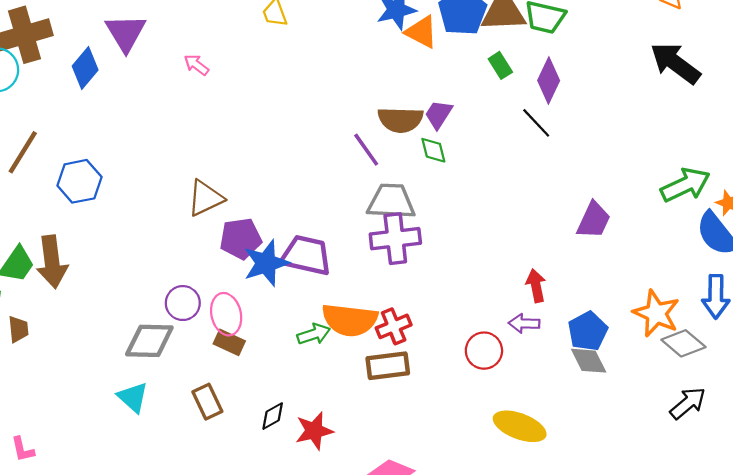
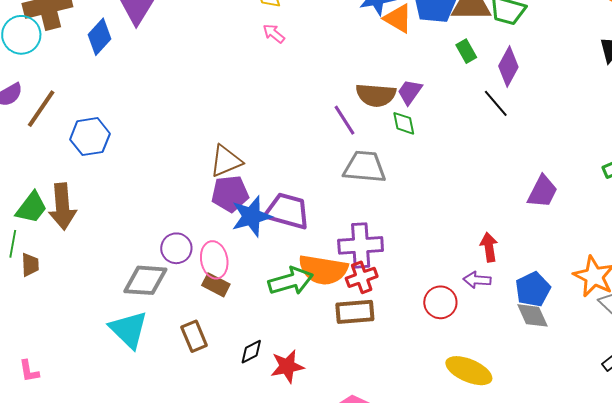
pink arrow: (196, 65) -> (274, 34), moved
brown triangle: (205, 198) -> (226, 161), moved
purple cross: (395, 239) -> (361, 245), moved
green arrow: (314, 334) -> (291, 281), size x1.5
cyan triangle: (133, 397) -> (129, 330), size x1.4

